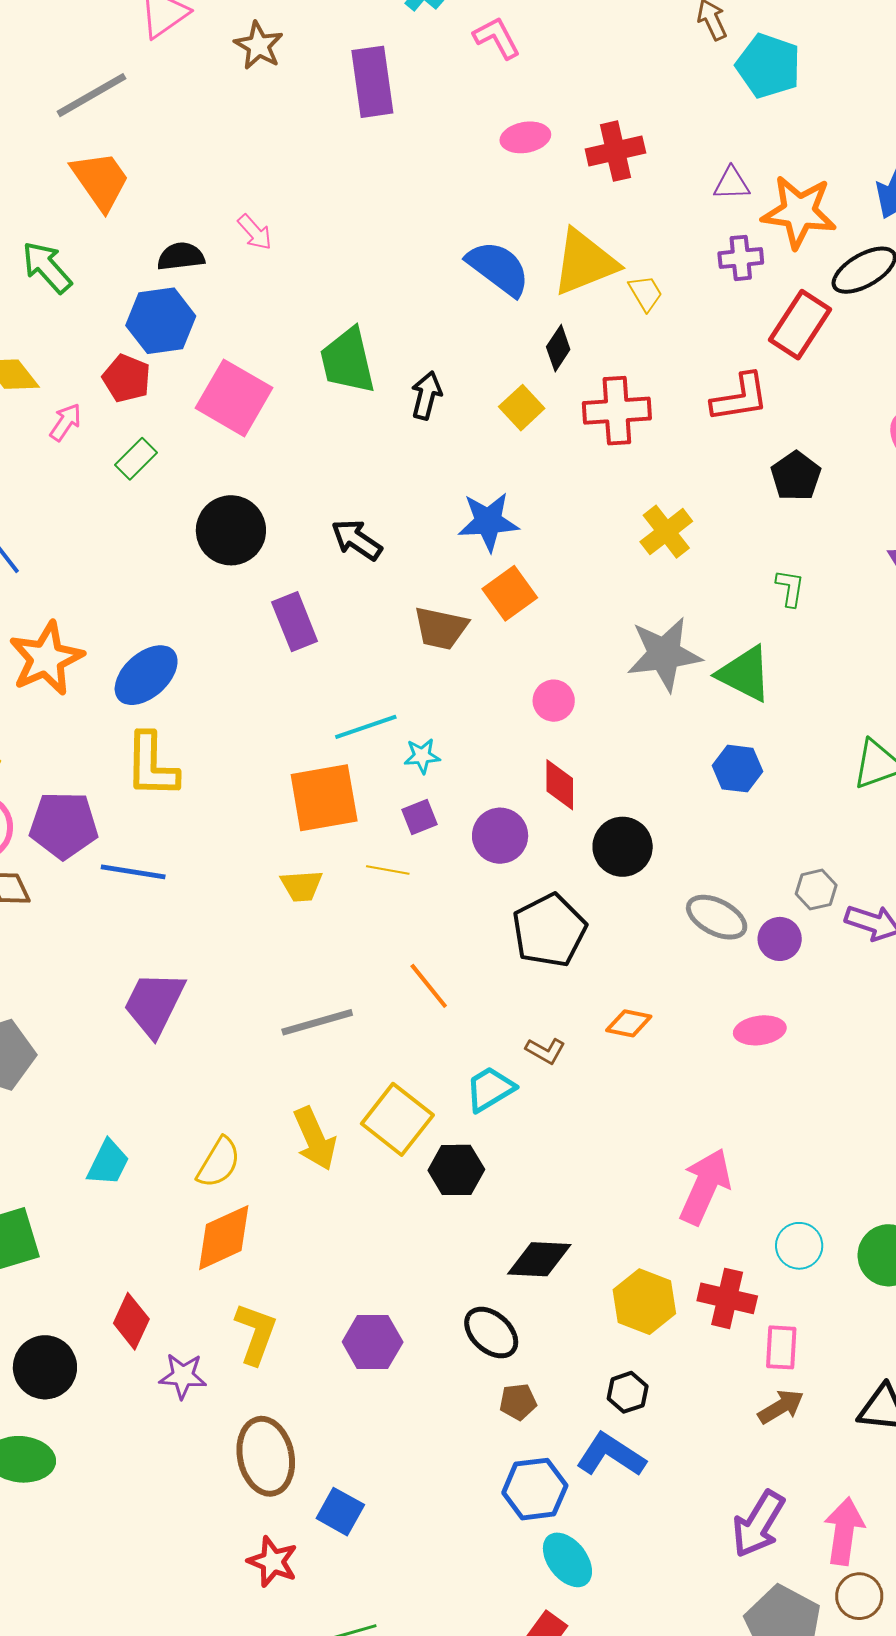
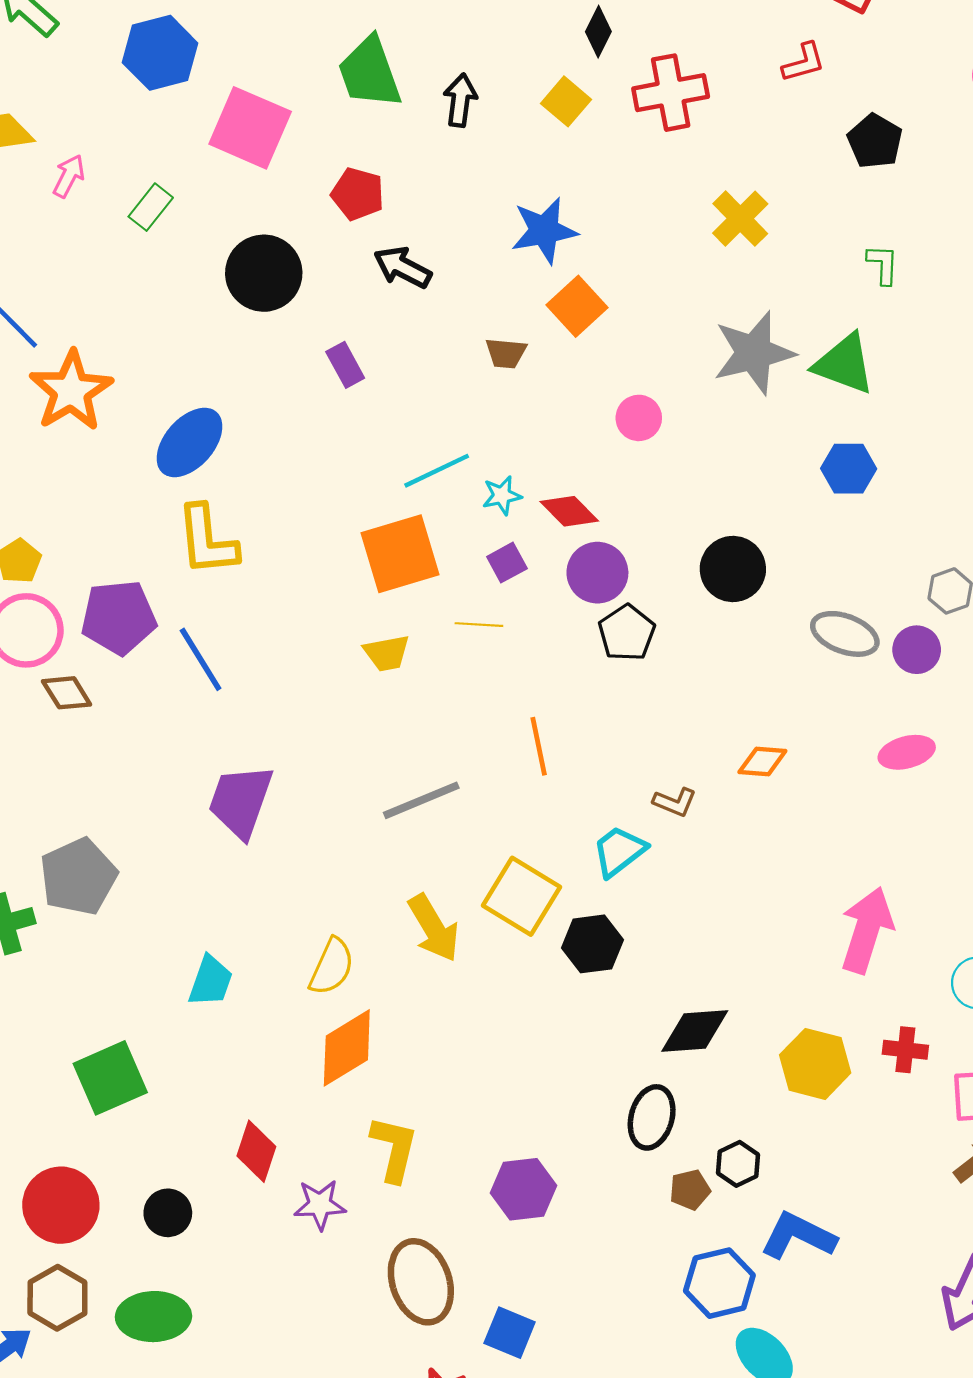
red pentagon: (127, 378) -> (358, 194), moved
red L-shape: (740, 398) -> (804, 63), size x0.7
purple rectangle: (295, 622) -> (345, 365), size x0.7
brown trapezoid: (441, 628) -> (506, 353), size x0.7
orange star: (46, 658) -> (71, 391), moved
red diamond: (560, 785) -> (569, 511), moved, turned -38
blue line: (133, 872) -> (201, 659), turned 56
black pentagon: (549, 930) -> (627, 633), moved, size x0.7
orange line: (429, 986) -> (539, 746), turned 34
red cross: (727, 1298) -> (905, 1050), size x0.7
black ellipse: (491, 1333) -> (652, 1117), turned 70
purple hexagon: (373, 1342) -> (523, 1189), moved
black circle: (45, 1367) -> (168, 1213), size x0.7
black hexagon: (628, 1392) -> (738, 1164), moved

